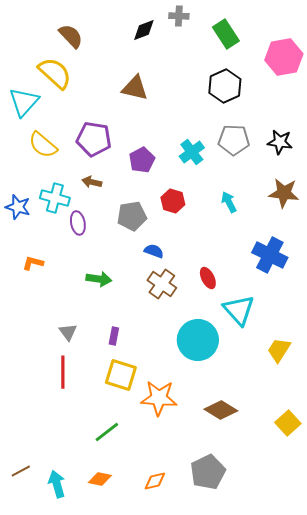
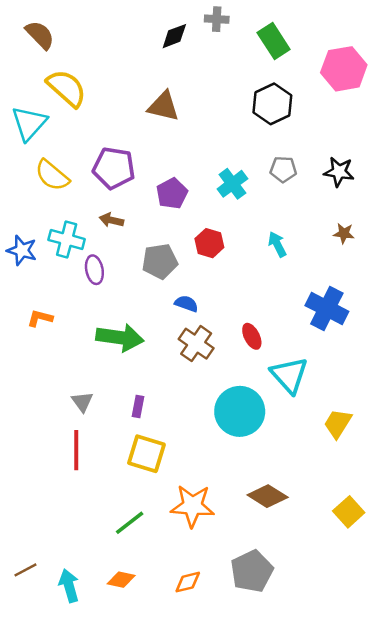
brown semicircle: (71, 36) -> (40, 35), moved
gray pentagon: (234, 140) -> (283, 169), size x0.7
brown star: (284, 193) -> (344, 233), size x0.6
green arrow: (99, 279) -> (120, 338), size x1.5
orange star: (159, 398) -> (192, 506), moved

